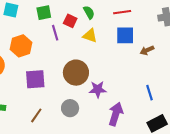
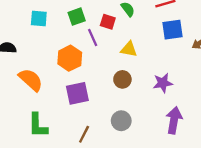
yellow triangle: (90, 36) -> (129, 49), moved
orange hexagon: (21, 46) -> (70, 58), moved
brown circle: (76, 73) -> (122, 79), size x0.6
purple star: (98, 89) -> (163, 83), moved

